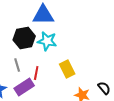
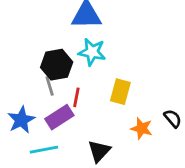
black hexagon: (24, 38) -> (57, 65), moved
yellow rectangle: (67, 69) -> (120, 92), turned 42

